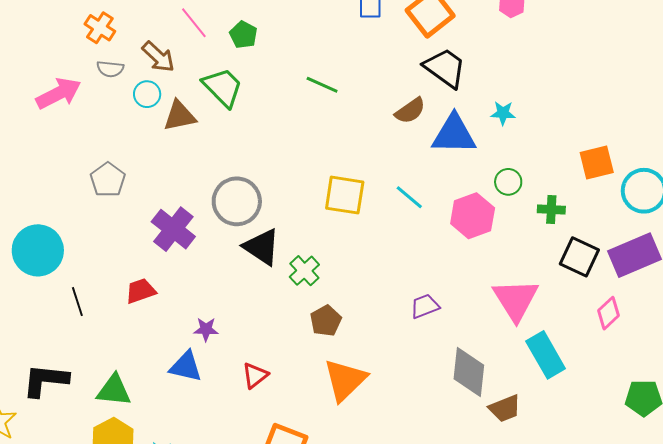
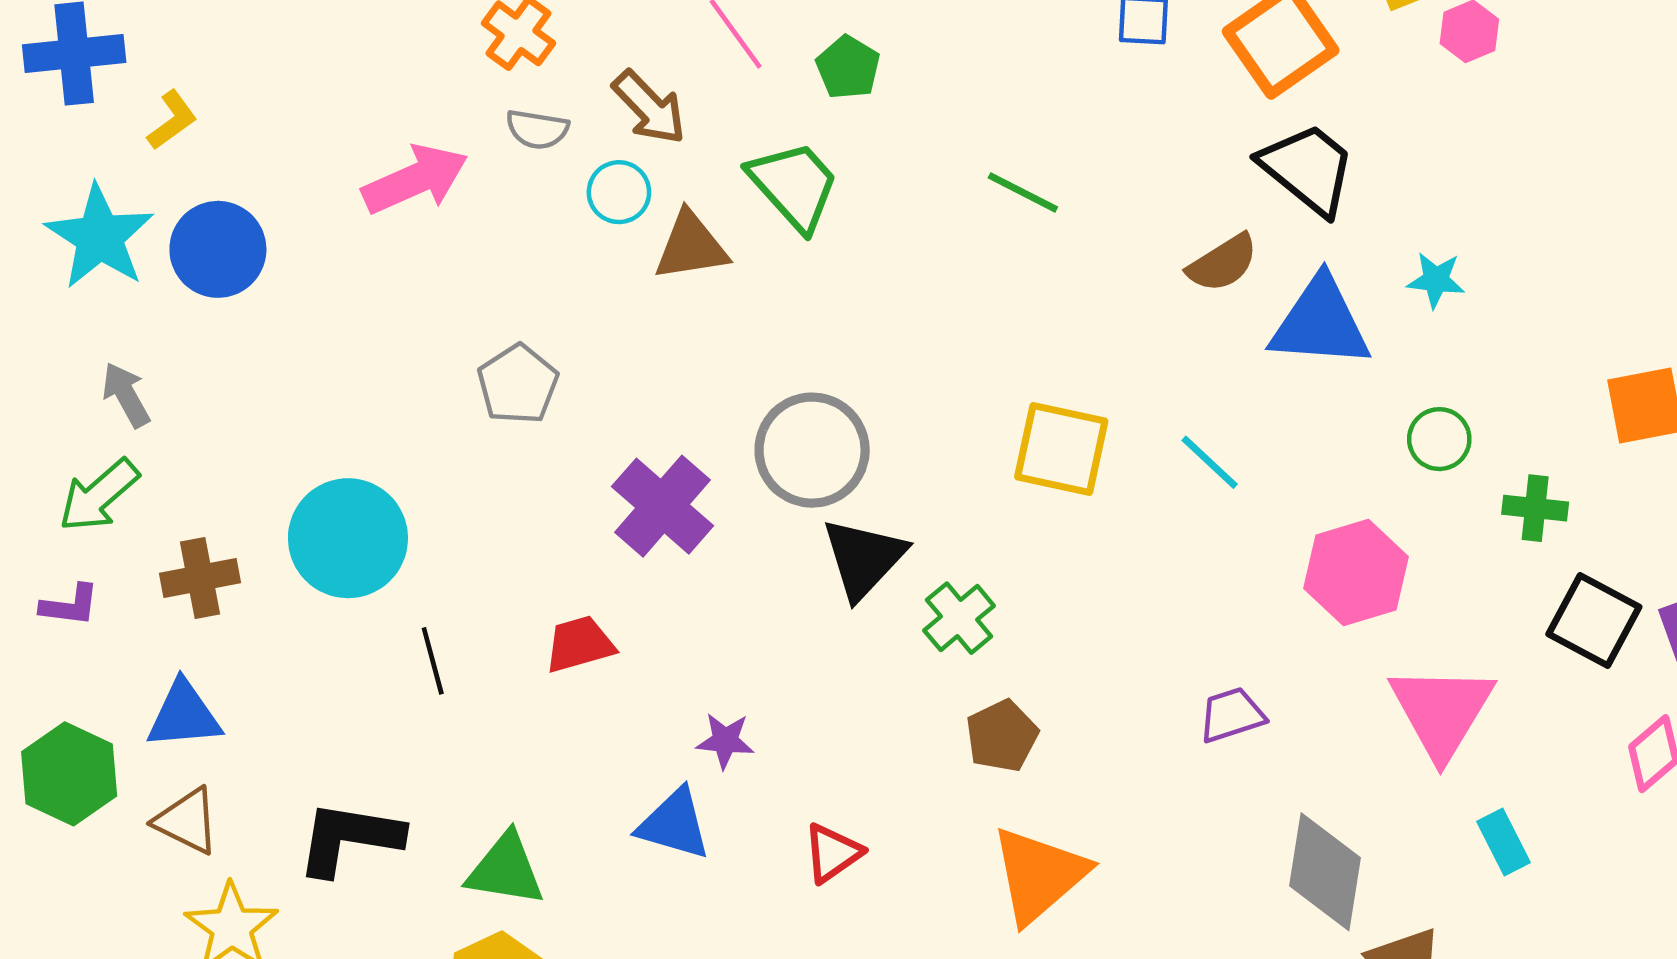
pink hexagon: (473, 216) -> (1356, 573), moved
black triangle: (262, 247) -> (864, 558), turned 36
cyan rectangle: (546, 355) -> (1504, 842), size x0.6

